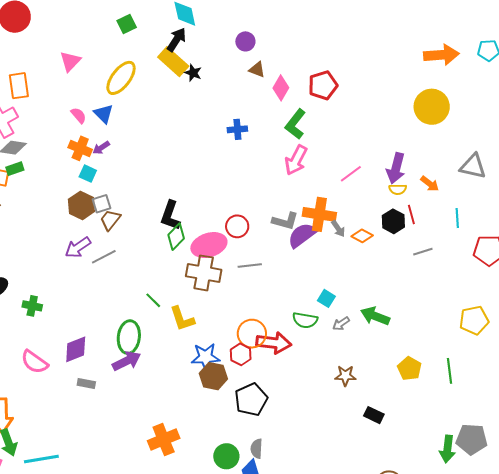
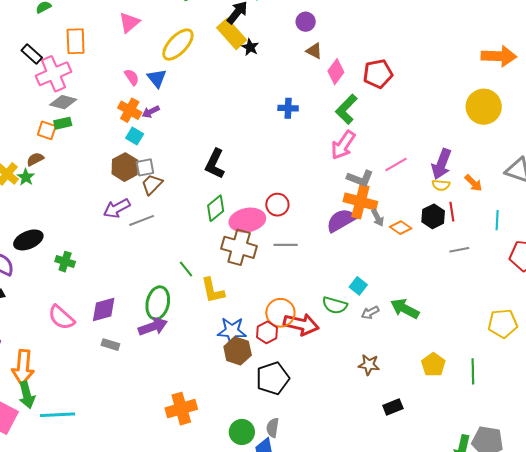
black L-shape: (170, 216) -> (215, 164), moved
gray L-shape: (285, 221) -> (360, 178), moved
black rectangle: (374, 415) -> (393, 407), turned -54

